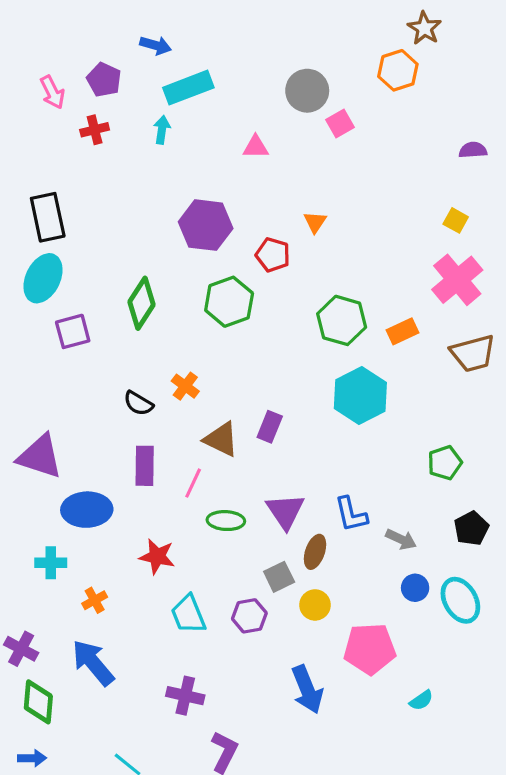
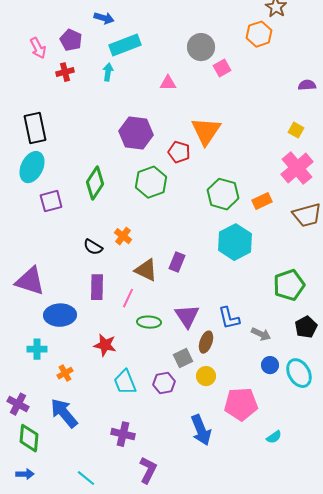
orange triangle: (315, 222) -> (206, 131), size x2.0
green pentagon: (445, 463) -> (289, 285), size x1.4

